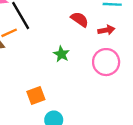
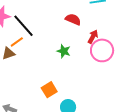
red arrow: (106, 30) -> (93, 37), moved, turned -40

